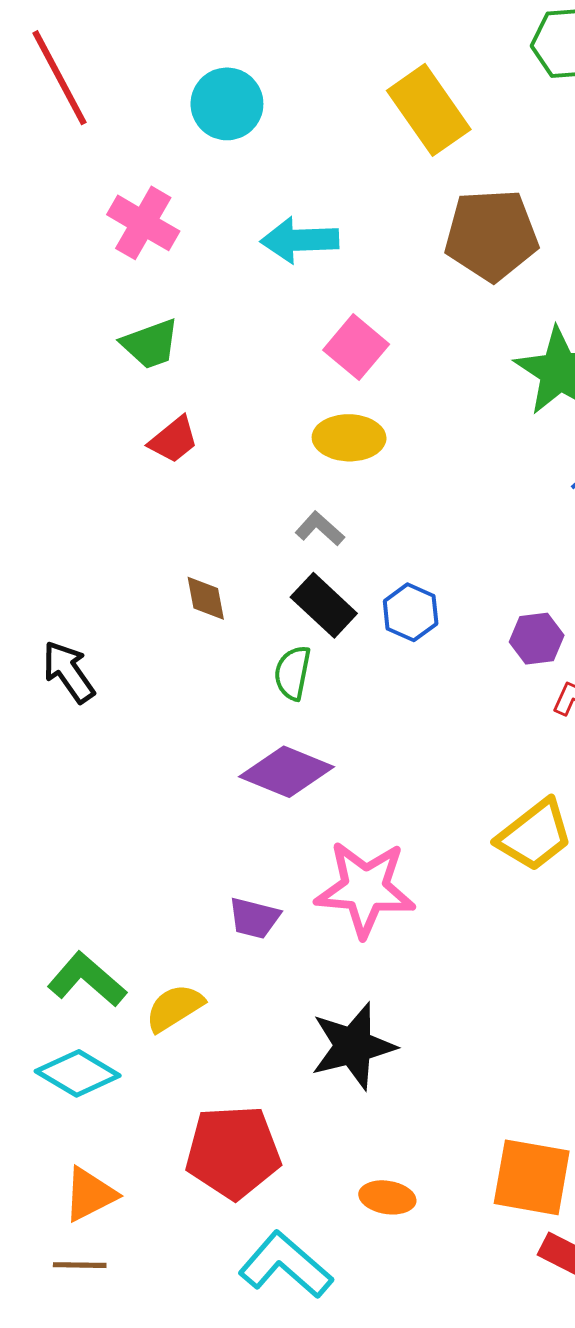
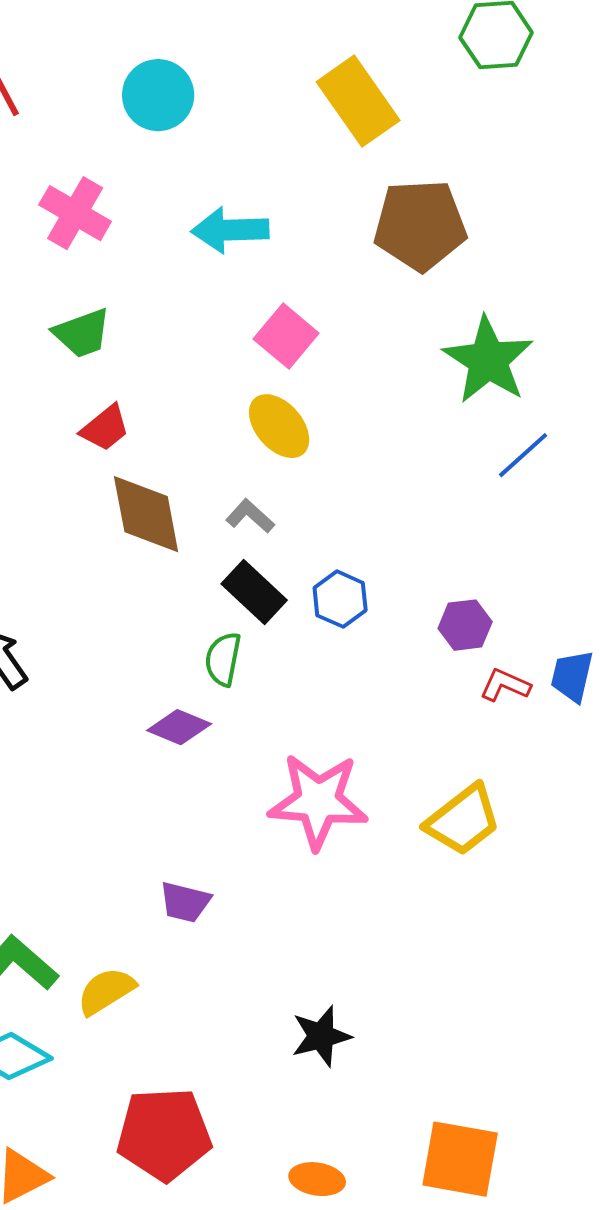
yellow ellipse: (349, 438) -> (279, 426), turned 48
brown diamond: (206, 598) -> (146, 514), moved, size x1.8
purple diamond: (287, 772) -> (179, 727), moved, size x0.7
pink star: (365, 889) -> (318, 801), moved
black star: (353, 1046) -> (321, 1036), moved, size x0.7

